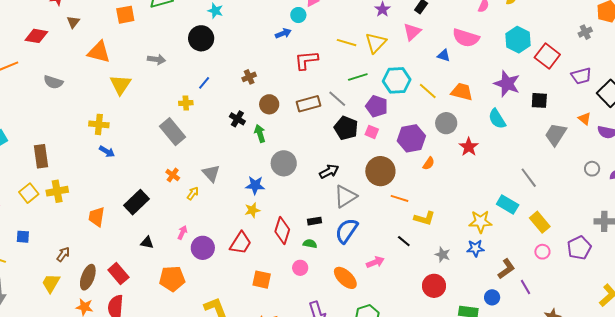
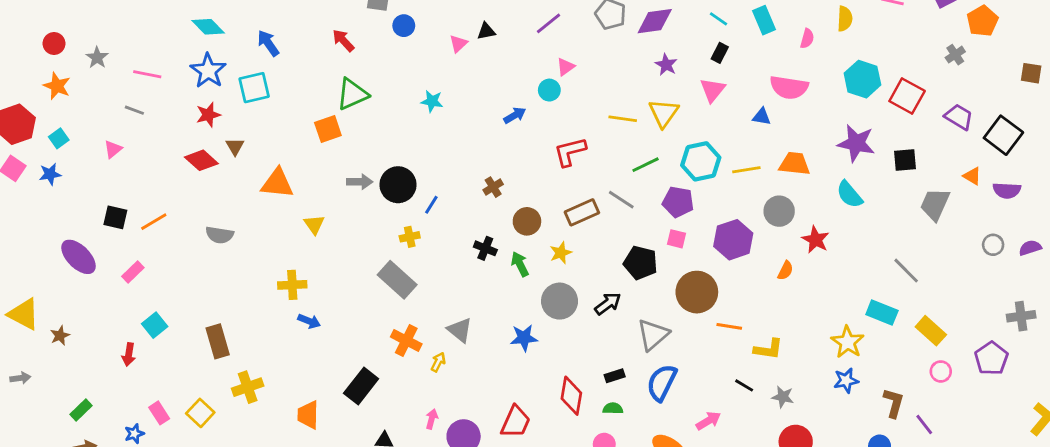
orange square: (125, 15) -> (328, 129), moved
blue arrow: (283, 33) -> (515, 115), moved
red diamond: (36, 36) -> (201, 160), moved, turned 40
black circle: (201, 38) -> (398, 185), moved
purple trapezoid: (581, 76) -> (959, 117), turned -125
yellow triangle: (120, 85) -> (314, 225), size x0.7
yellow line: (428, 91) -> (746, 170), turned -42
black pentagon: (346, 128) -> (640, 263), moved
orange semicircle: (429, 163) -> (785, 270), moved
black arrow: (329, 171) -> (608, 304), moved
orange cross: (173, 175) -> (406, 340), size x1.5
yellow square: (29, 193) -> (200, 413), moved
yellow star: (252, 210) -> (561, 253), moved
yellow star: (480, 222) -> (848, 342), turned -30
gray star: (443, 255) -> (783, 397), moved
brown L-shape: (506, 269) -> (894, 403), turned -30

